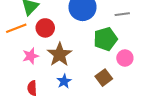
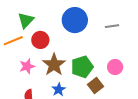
green pentagon: (105, 39) -> (82, 67), moved

